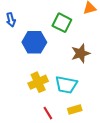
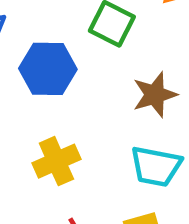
cyan trapezoid: (66, 85) -> (156, 166), moved

